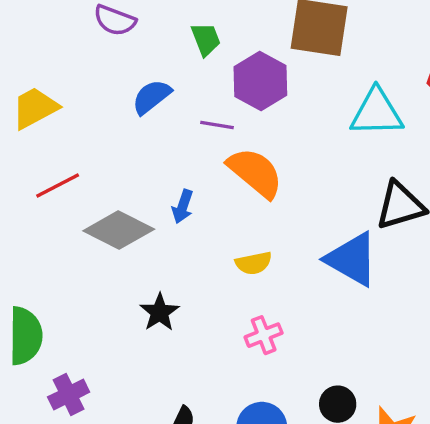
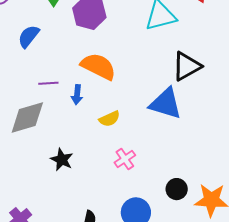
purple line: (217, 125) -> (48, 83), moved
blue arrow: (183, 207) -> (77, 95), moved
gray diamond: (119, 230) -> (27, 118), turned -30

